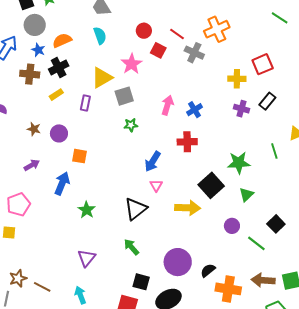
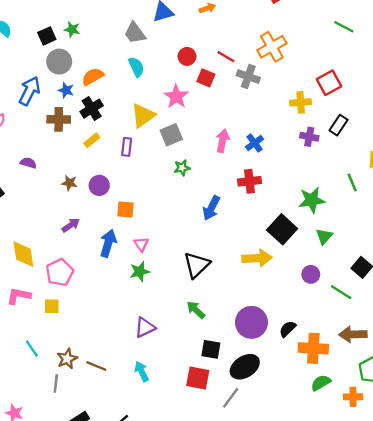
pink triangle: (156, 185) -> (141, 244), moved
green star: (87, 210) -> (140, 272), turned 30
purple triangle: (87, 258) -> (145, 327), turned 30

